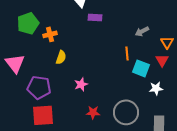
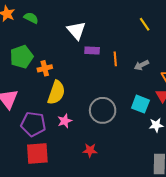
orange line: (127, 53) -> (115, 59), moved
yellow semicircle: (61, 57) -> (56, 93), size x1.6
pink star: (81, 84) -> (65, 121), moved
gray circle: (126, 112) -> (103, 110), moved

